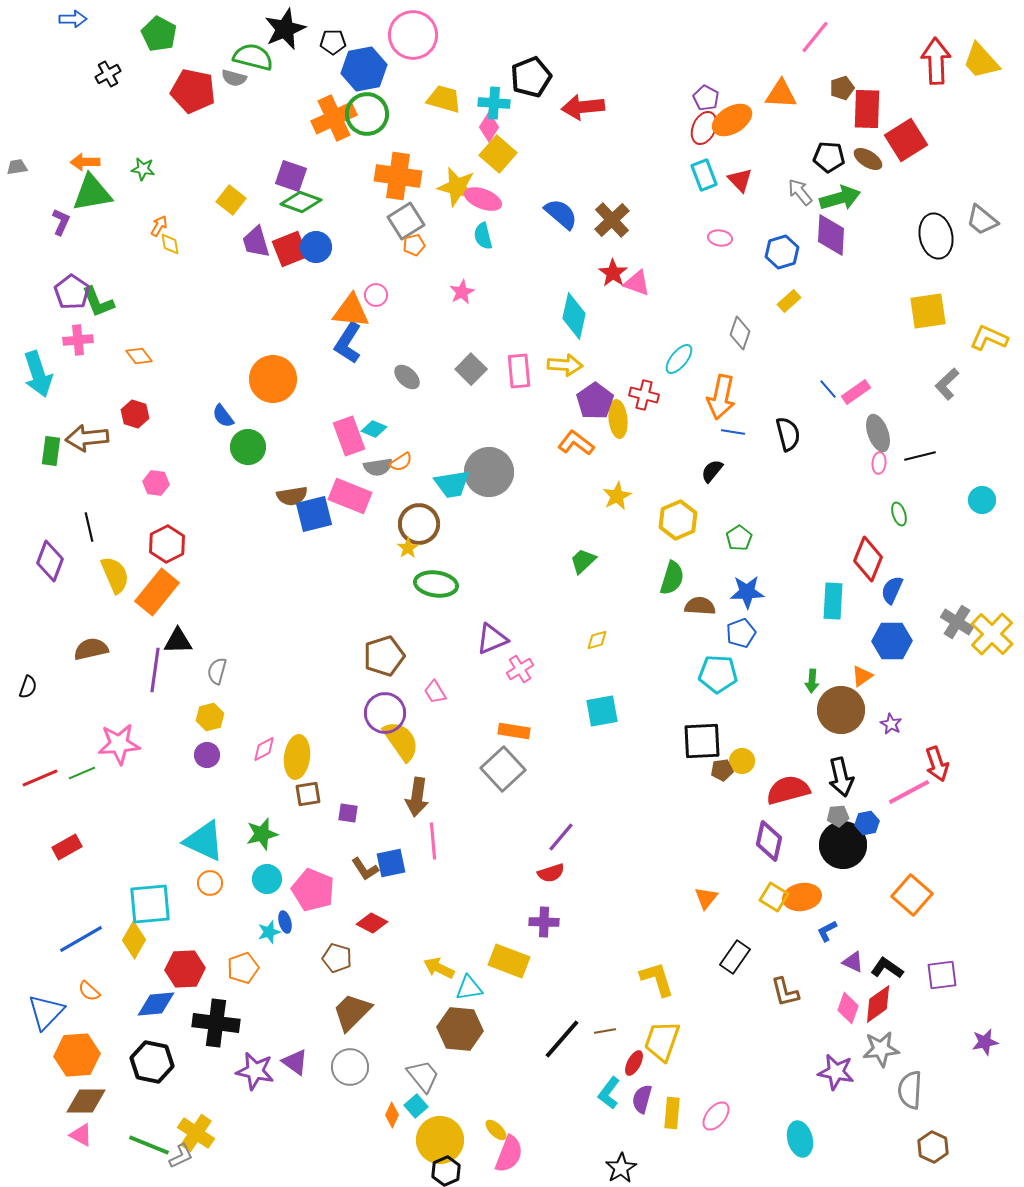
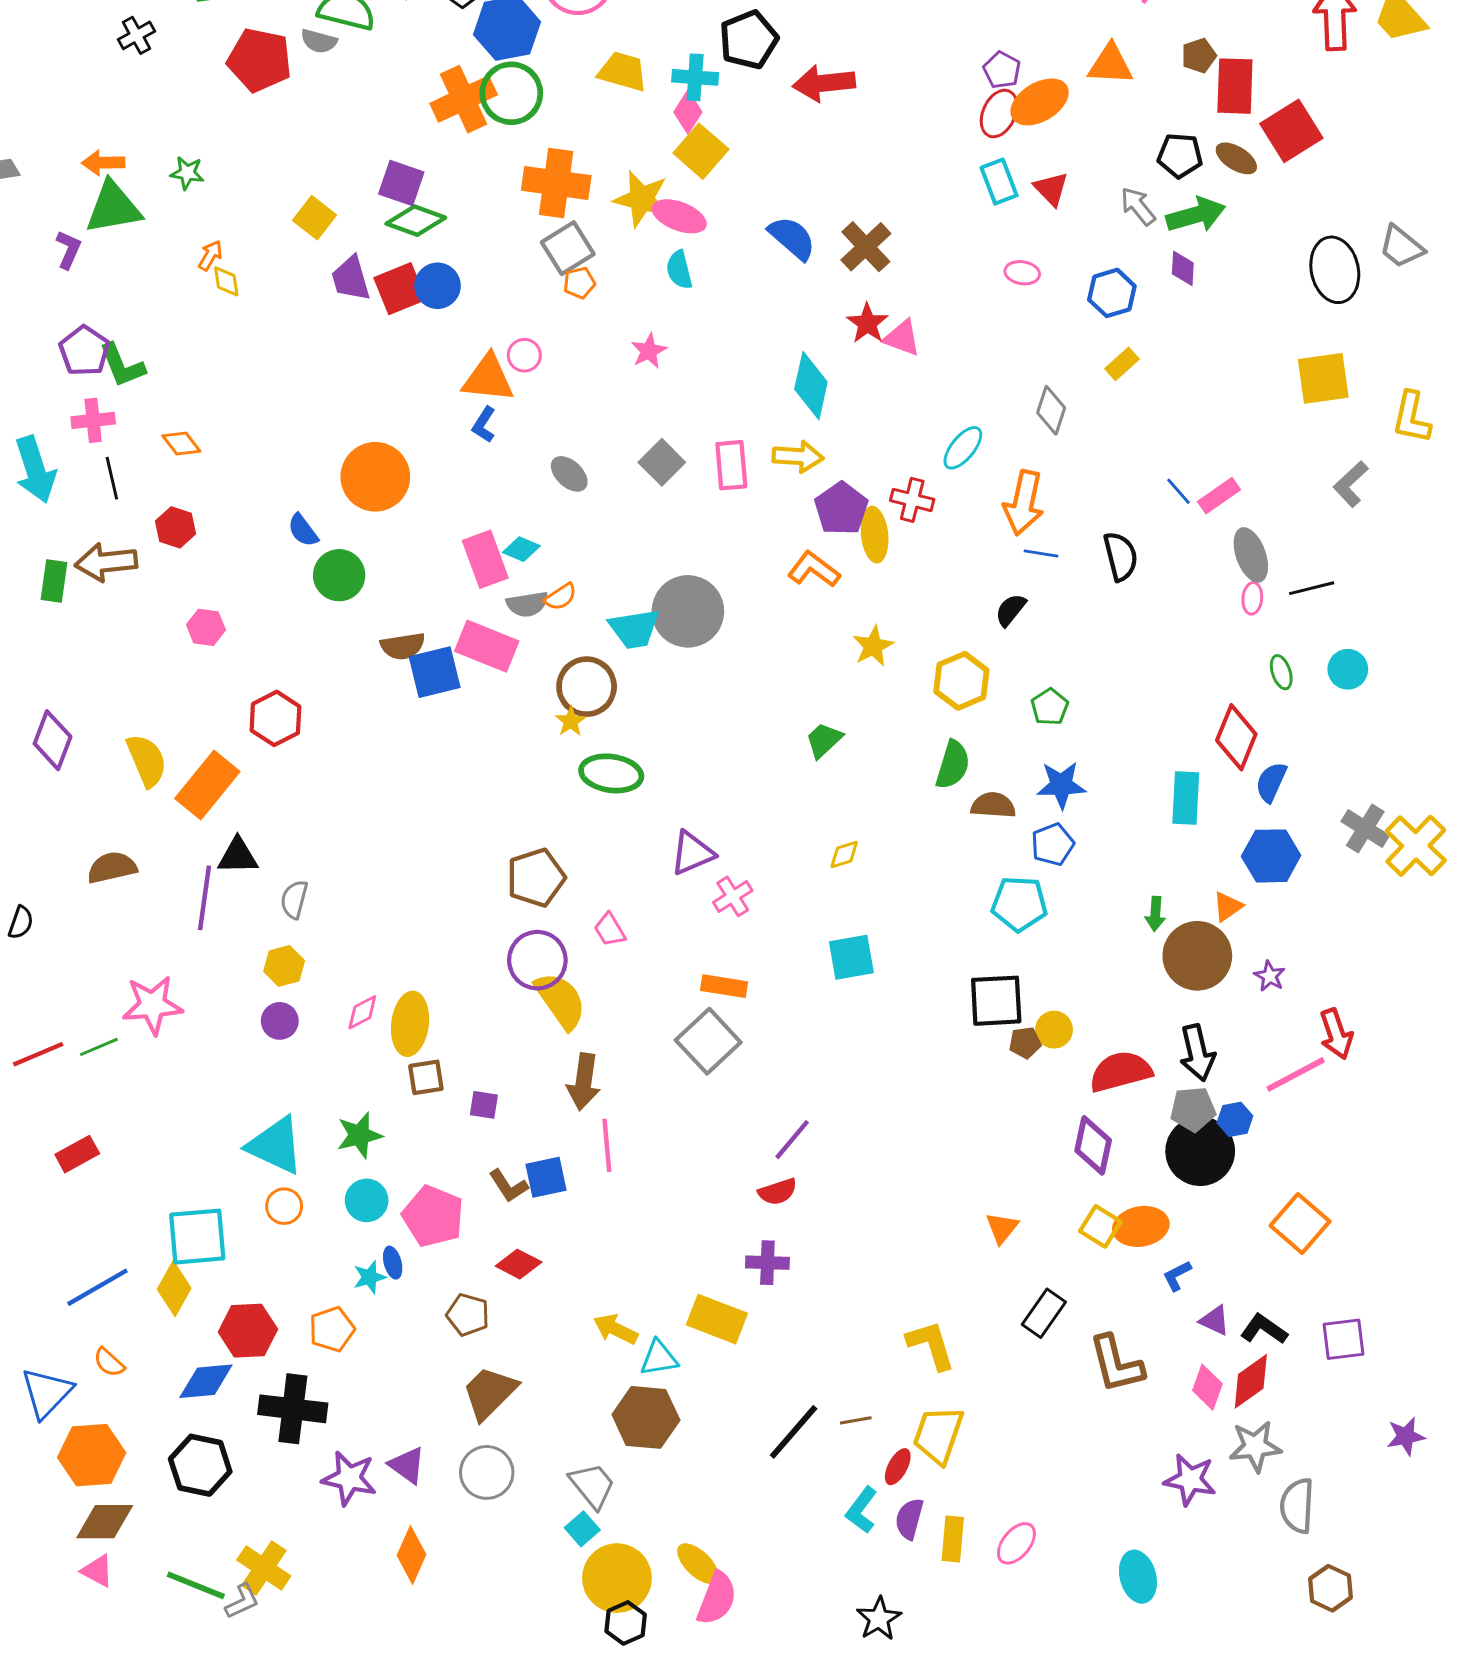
purple diamond: (831, 235) -> (1183, 268), size x0.6
yellow L-shape: (989, 338) -> (1411, 417), turned -102
blue L-shape: (348, 343) -> (484, 425), size x0.6
cyan circle: (982, 500) -> (1348, 669), moved
black line: (89, 527) -> (112, 478), moved
red hexagon: (167, 544) -> (275, 718), moved
gray pentagon: (838, 816) -> (1193, 1109), size x1.4
brown L-shape: (785, 992) -> (1116, 1364), size x1.4
orange diamond: (392, 1115) -> (411, 1555), moved, size x1.5
yellow ellipse: (496, 1130) -> (698, 1564), size x1.4

